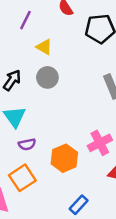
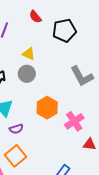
yellow triangle: (44, 47) -> (29, 54), moved
orange hexagon: (64, 158) -> (47, 108), moved

